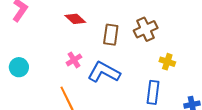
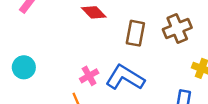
pink cross: (74, 60) -> (89, 76), moved

